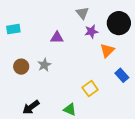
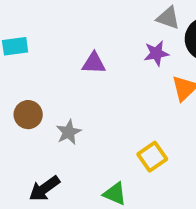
gray triangle: (82, 13) -> (168, 18), moved, turned -32
gray star: (44, 65) -> (69, 132), moved

